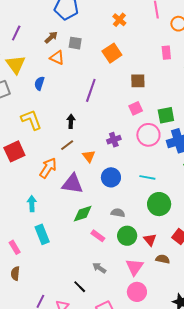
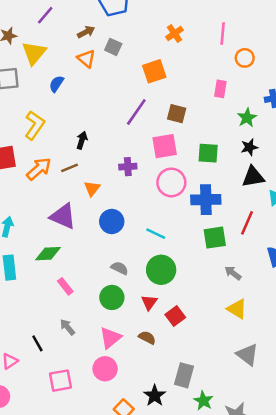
purple line: (91, 90) -> (136, 112), moved
pink square: (136, 108) -> (165, 146), size x1.5
green square: (166, 115) -> (208, 153), moved
yellow L-shape: (31, 120) -> (35, 125), turned 40
purple cross: (114, 140) -> (128, 167), moved
orange arrow: (48, 168) -> (39, 169), moved
gray semicircle: (118, 213) -> (120, 268), moved
green diamond: (83, 214) -> (48, 254), moved
pink rectangle: (98, 236) -> (65, 286), moved
red triangle: (150, 240) -> (149, 302), moved

